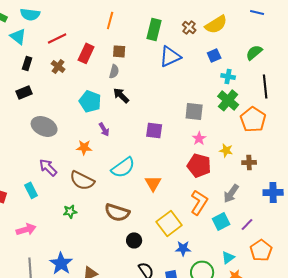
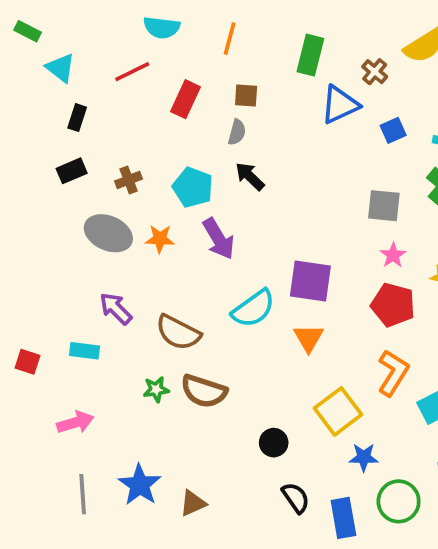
cyan semicircle: (30, 14) -> (162, 28), moved
brown cross: (189, 27) -> (375, 72), moved
blue square: (214, 55) -> (393, 130), moved
brown cross: (58, 66) -> (129, 180), moved, turned 32
purple arrow: (104, 129) -> (219, 239), size x1.6
purple square: (154, 130) -> (310, 281), moved, size x1.4
orange star: (84, 147) -> (160, 239), moved
cyan rectangle: (31, 190) -> (84, 351), turned -56
brown semicircle: (117, 212) -> (204, 391), moved

